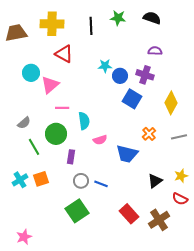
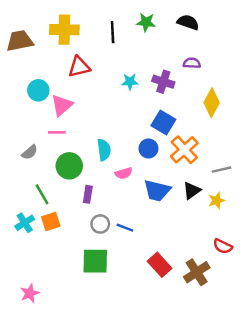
red triangle: (64, 54) -> (79, 67), turned -42
purple cross: (145, 75) -> (163, 82), moved
blue circle: (120, 76) -> (148, 148), moved
yellow diamond: (171, 103) -> (212, 103), moved
pink line: (62, 108) -> (57, 132), moved
orange cross: (149, 134) -> (184, 150), moved, size x1.6
green line: (34, 147) -> (42, 194), moved
yellow star: (181, 176) -> (217, 200), moved
black triangle: (155, 181) -> (192, 191), moved
green square: (77, 211) -> (95, 261), turned 35

